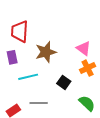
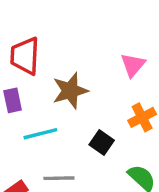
pink triangle: (84, 48) -> (133, 65), moved, turned 35

